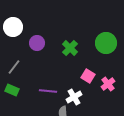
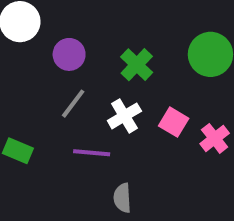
gray line: (14, 67) -> (73, 104), moved
white cross: (74, 97) -> (124, 116), moved

